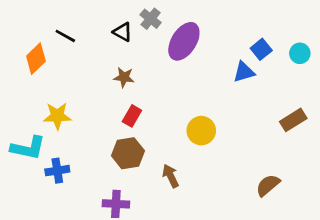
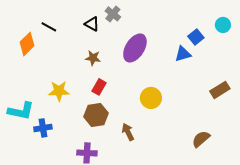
purple ellipse: (184, 41) -> (135, 48), moved
cyan circle: (300, 53) -> (223, 25), moved
yellow star: (57, 116) -> (59, 91), moved

